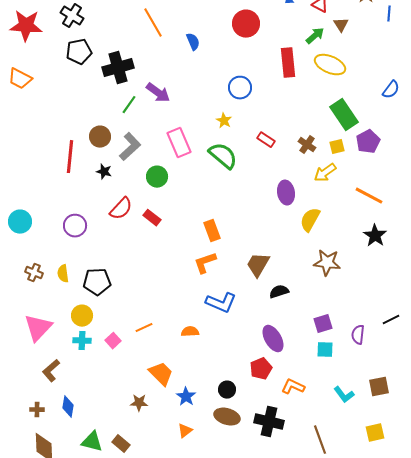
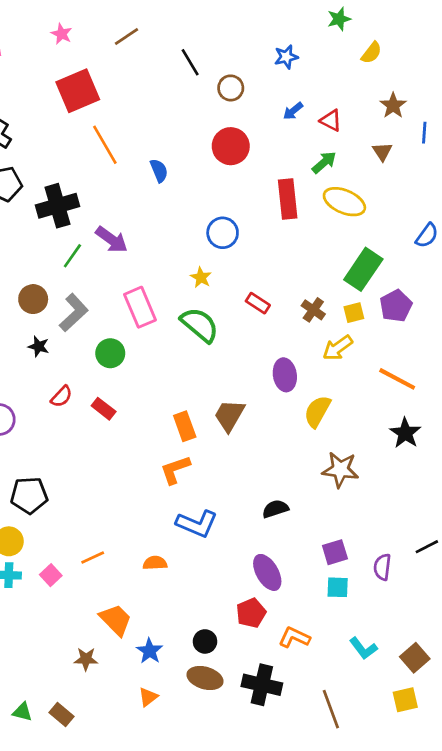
brown triangle: (341, 25) -> (382, 152), moved
green rectangle: (344, 115) -> (363, 269), turned 68
red semicircle: (121, 209) -> (62, 397), size x0.7
brown trapezoid: (258, 265) -> (229, 415), moved
brown square: (379, 387) -> (415, 658), moved, turned -30
green triangle: (92, 442) -> (22, 712), size x0.7

